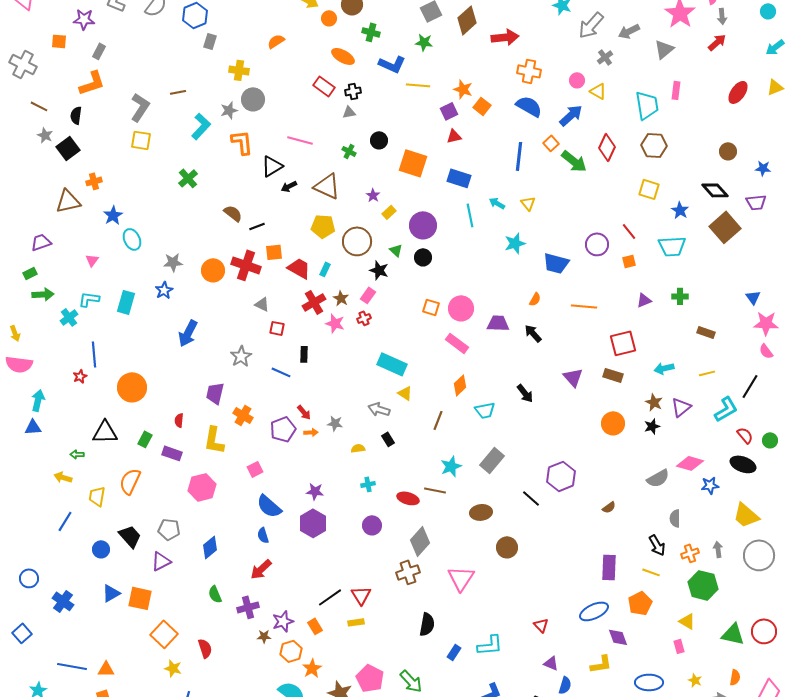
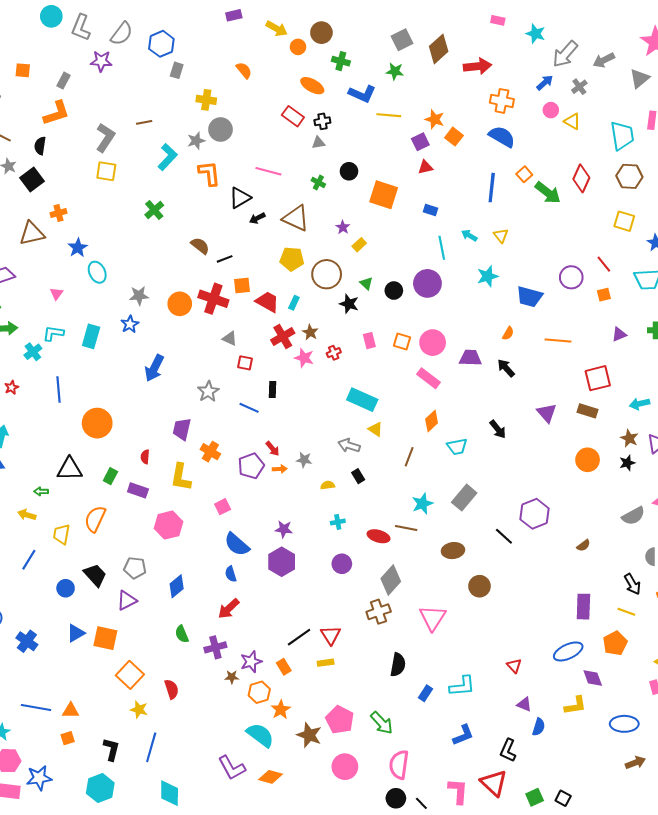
purple star: (84, 19) -> (101, 61), moved
orange semicircle: (276, 41) -> (244, 70), turned 84
blue arrow: (571, 115) -> (545, 83), moved, size x0.7
blue rectangle: (459, 178) -> (431, 210), size x0.6
purple circle: (423, 225) -> (427, 283), moved
pink rectangle: (368, 295) -> (369, 341), moved, turned -49
red star: (80, 376) -> (12, 387), moved

